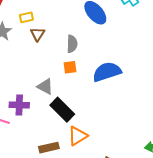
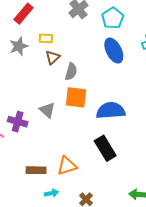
gray semicircle: (72, 44) -> (71, 72), moved
orange square: (70, 67) -> (76, 97), size x1.6
black rectangle: (62, 110) -> (105, 148), moved

